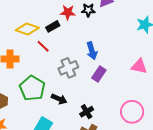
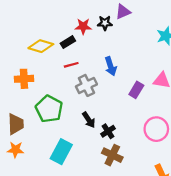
red line: (43, 46) -> (71, 65), moved, turned -56
purple rectangle: (99, 74) -> (136, 90), moved
black arrow: (59, 99) -> (89, 120), moved, turned 35

